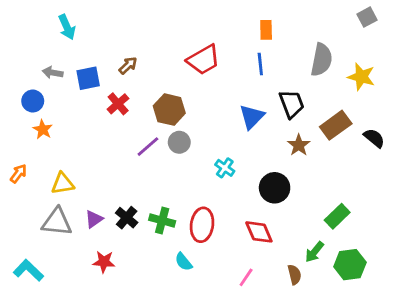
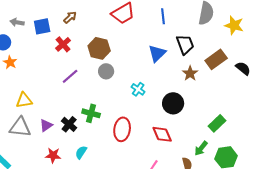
purple line: (148, 147) -> (70, 76), moved
green cross: (162, 221) -> (91, 113), moved
cyan semicircle: (184, 262) -> (81, 152), moved, turned 72

